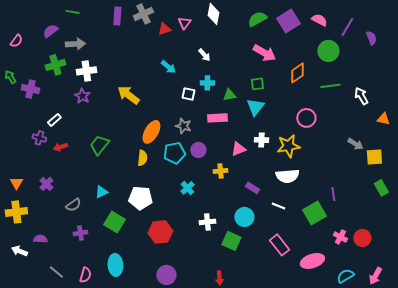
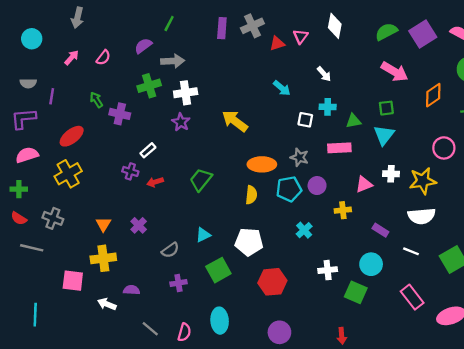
green line: (72, 12) -> (169, 23), turned -72
orange ellipse: (151, 132) -> (262, 164), turned 60
green square: (114, 222) -> (218, 270), turned 30

